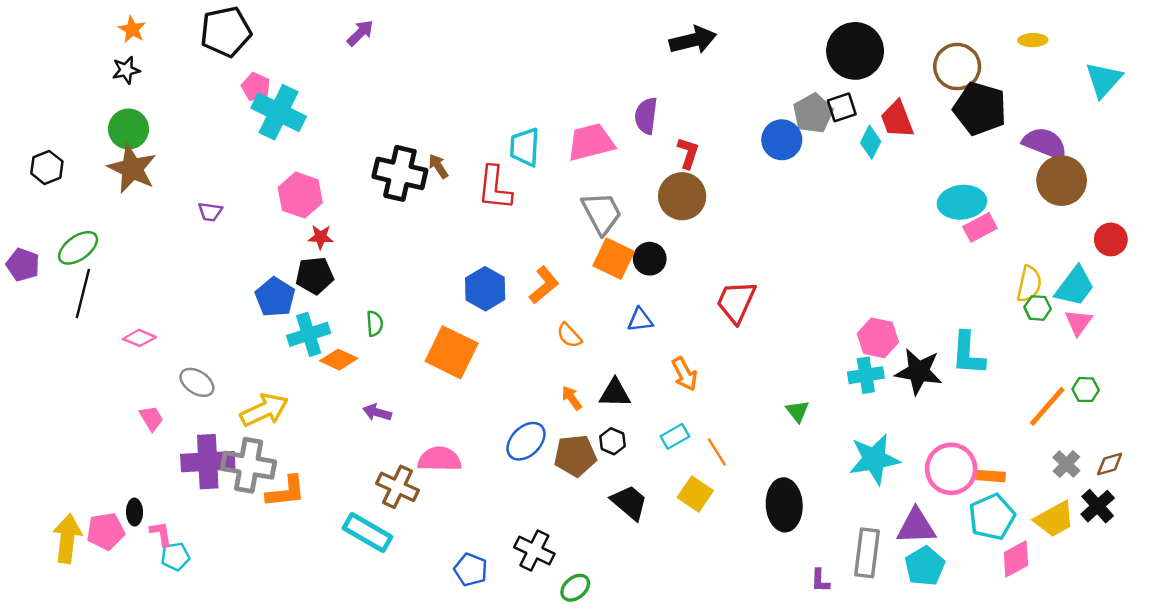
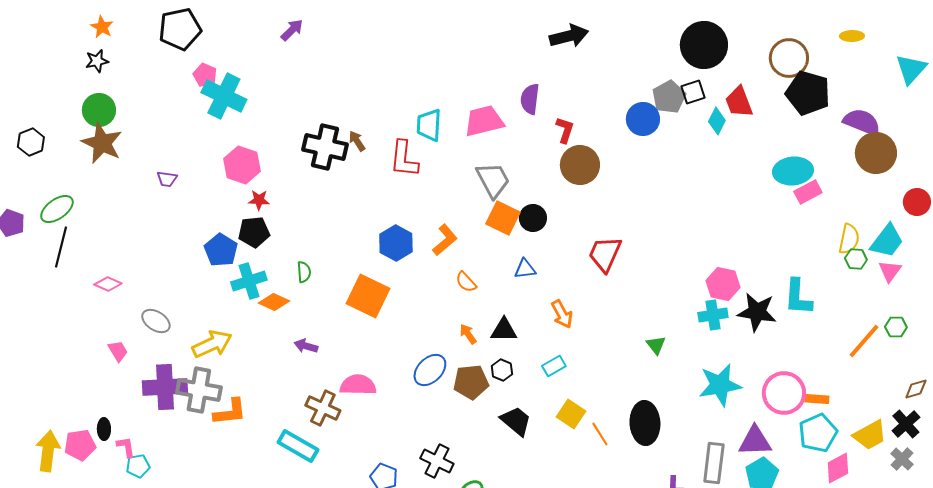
brown circle: (682, 196) -> (580, 165), moved
orange line: (717, 452) -> (600, 434), moved
gray cross: (1066, 464) -> (902, 459), moved

